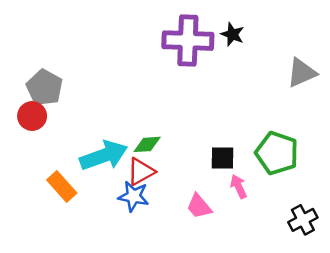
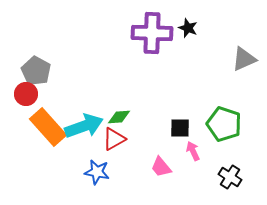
orange rectangle: (62, 186) -> (48, 127), moved, size x1.5
blue star: (133, 196) -> (97, 172), moved
black cross: (303, 220) -> (230, 177), moved, turned -30

